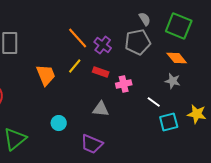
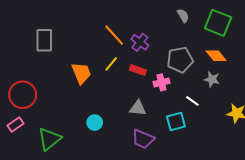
gray pentagon: (138, 42) -> (180, 60), moved
cyan square: (169, 122) -> (176, 122), moved
purple trapezoid: (92, 144) -> (143, 139), moved

